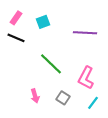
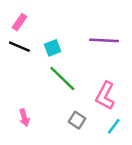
cyan square: (43, 22) -> (53, 48), moved
pink arrow: (35, 96) -> (24, 118), moved

